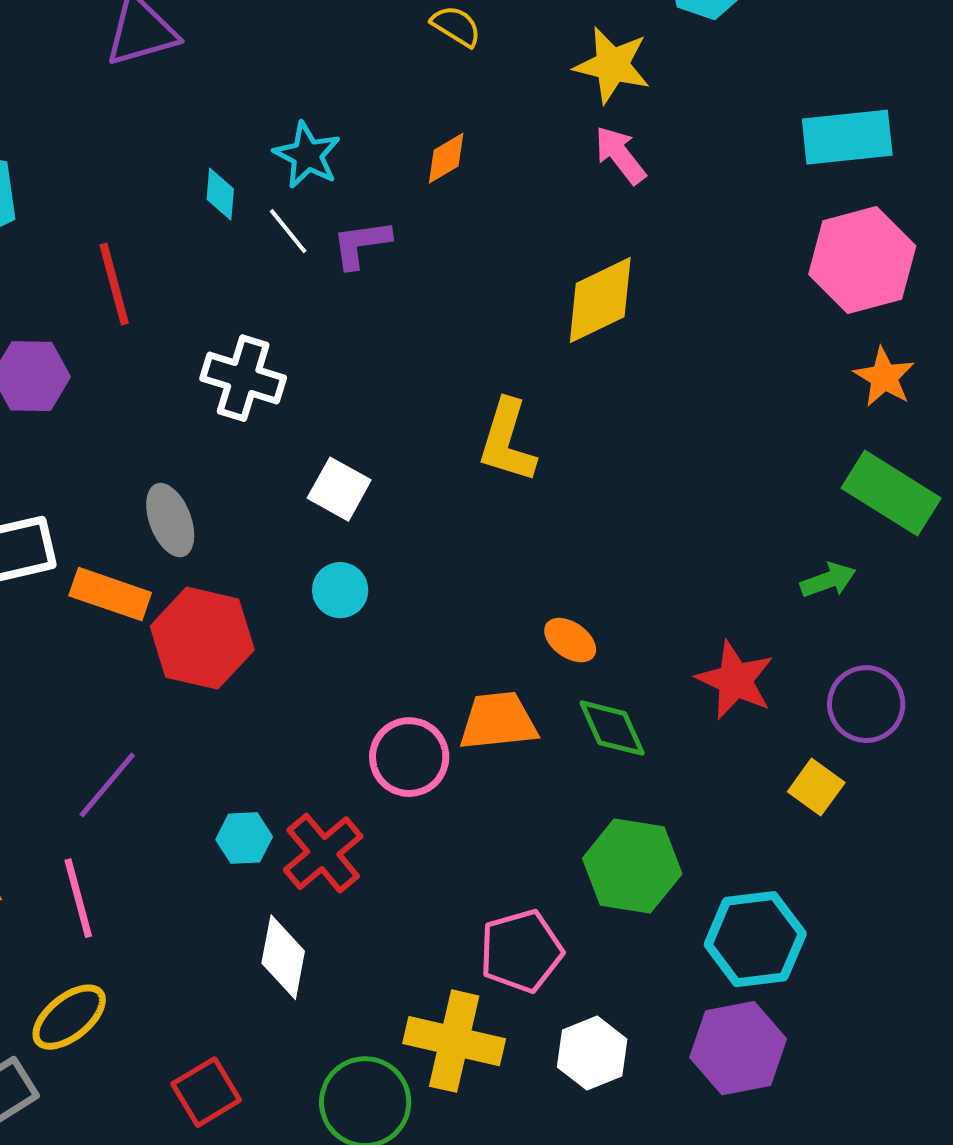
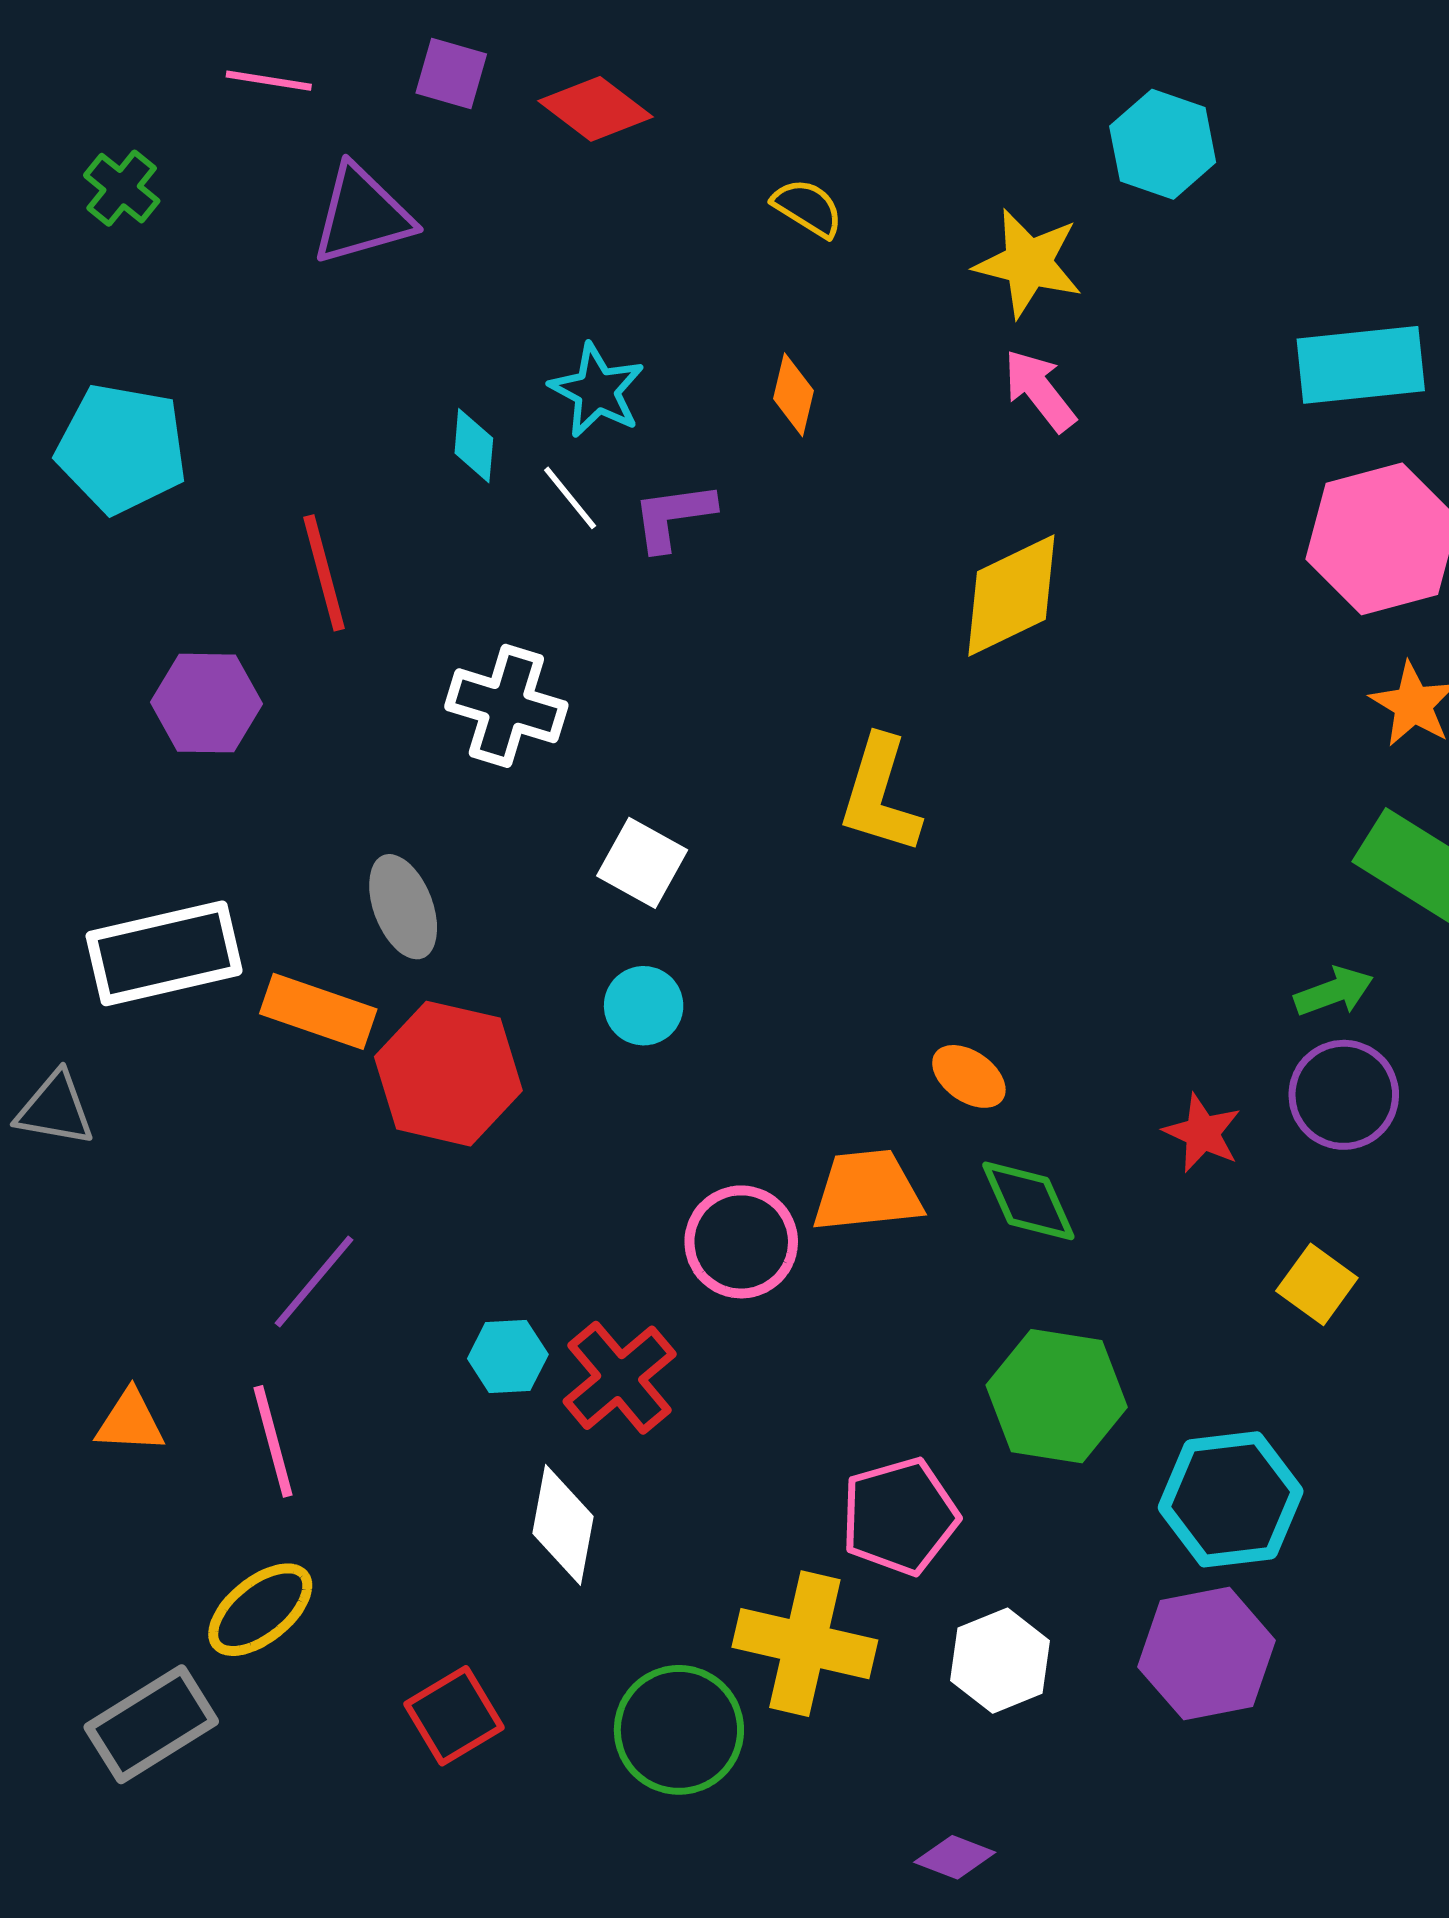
orange diamond: (446, 158) -> (794, 395), turned -46
red star: (735, 680) -> (1202, 1133), size x0.7
purple circle: (866, 704) -> (1344, 1095), moved

